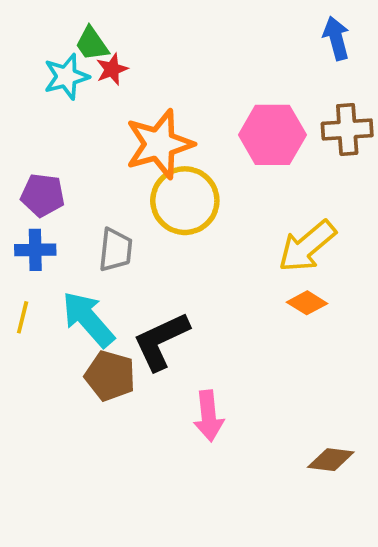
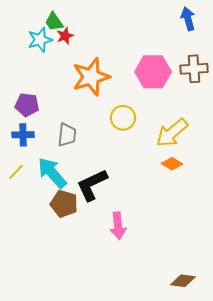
yellow circle: (185, 201) -> (123, 118), moved, size x0.7
yellow line: (23, 317) -> (16, 172), turned 30
brown diamond: (331, 460) -> (183, 281), moved

